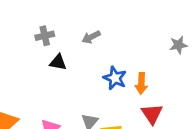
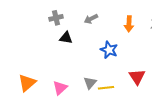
orange arrow: (141, 83) -> (129, 24), moved

